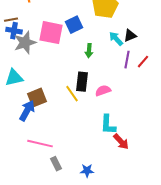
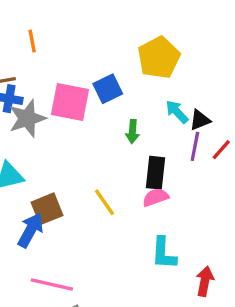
black triangle: (130, 36) -> (200, 120), moved
black rectangle: (82, 82) -> (155, 173), moved
red arrow: (121, 142) -> (205, 281), moved, turned -126

